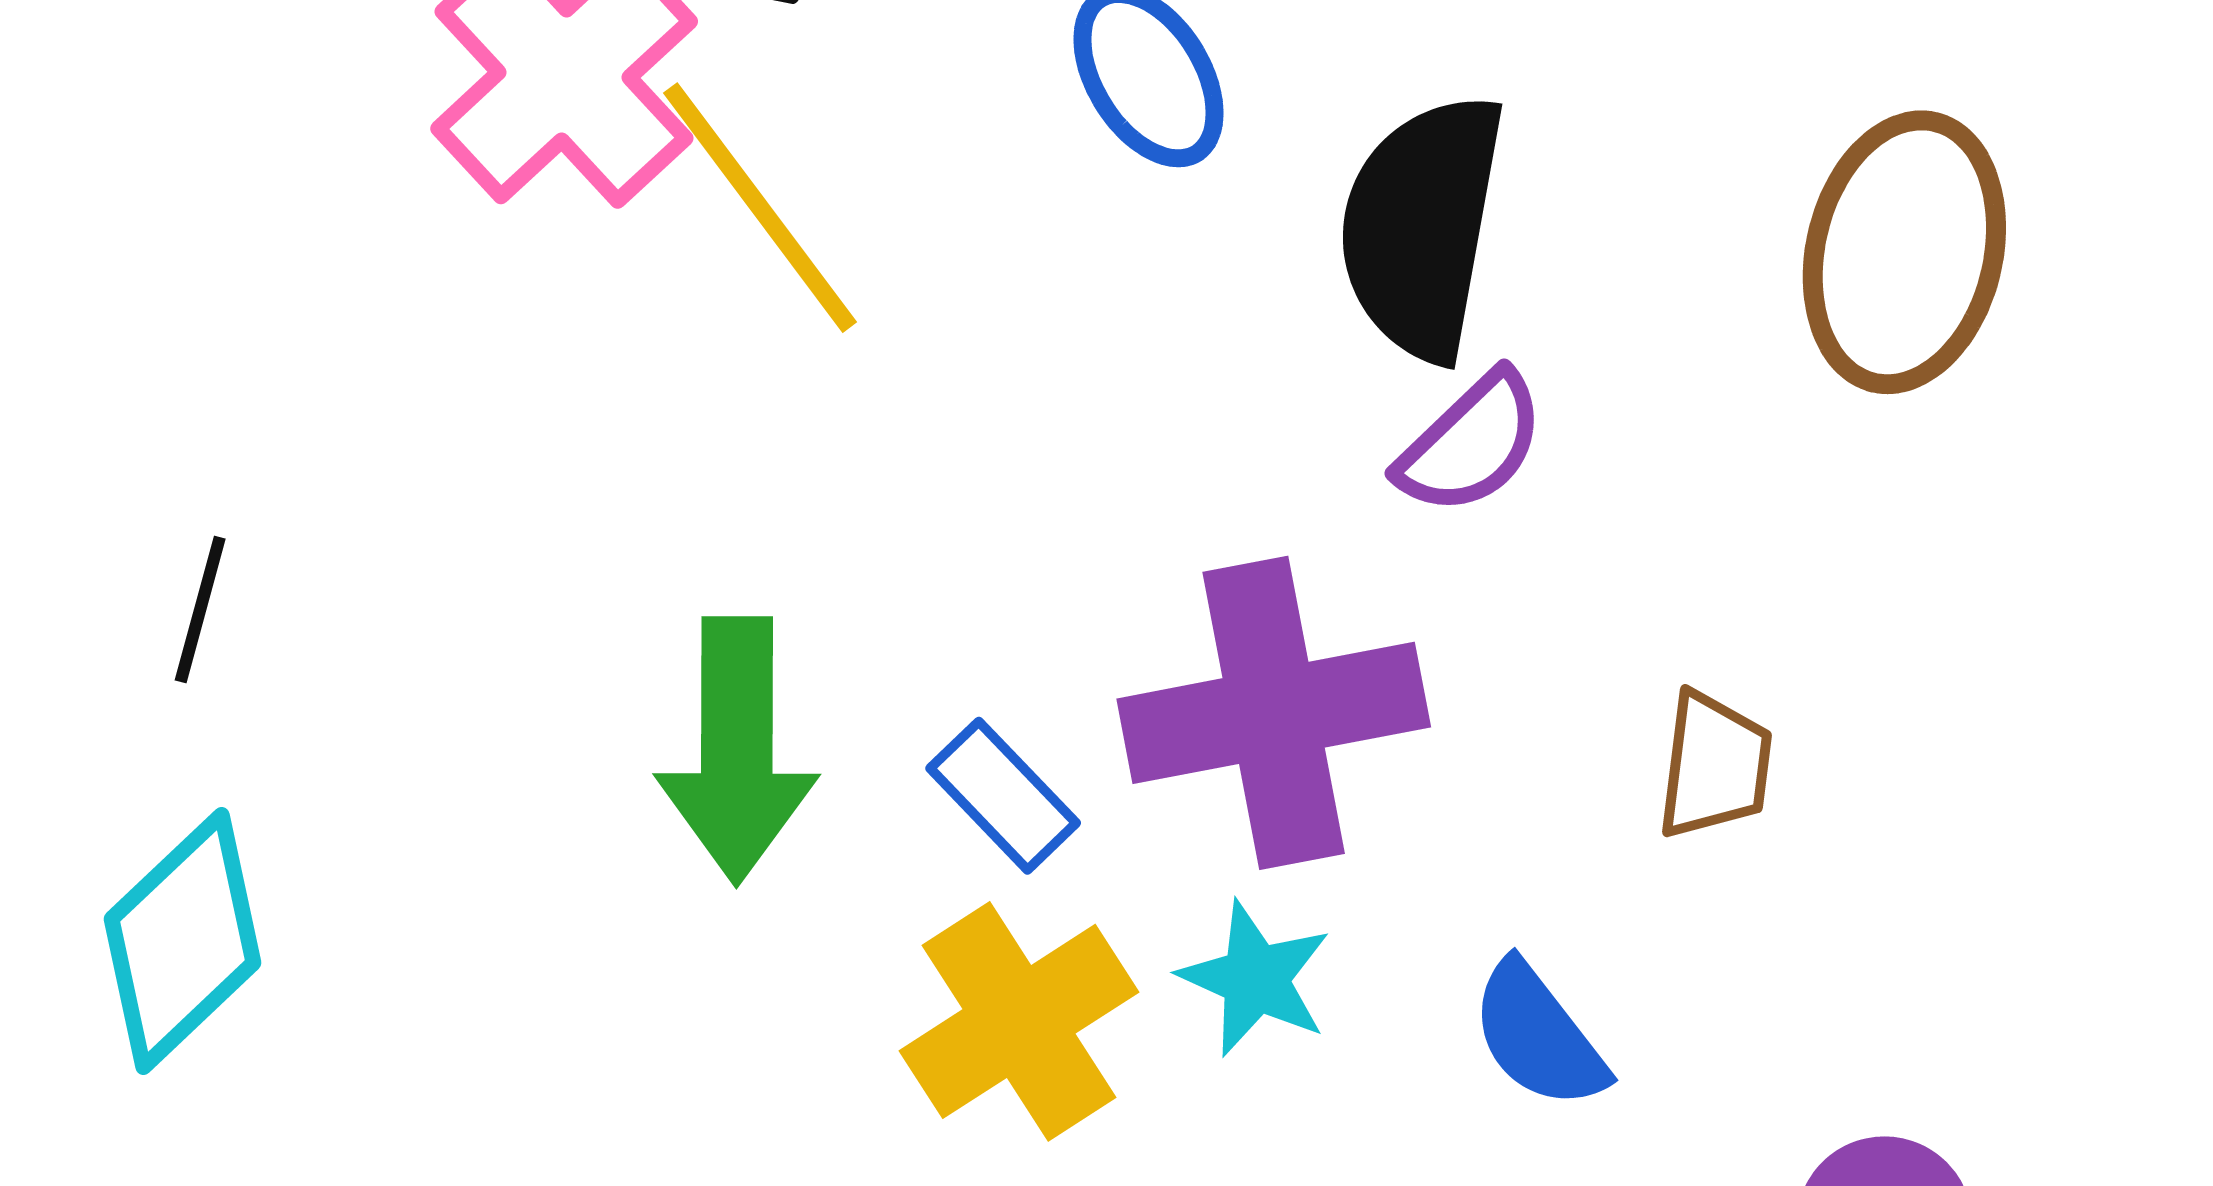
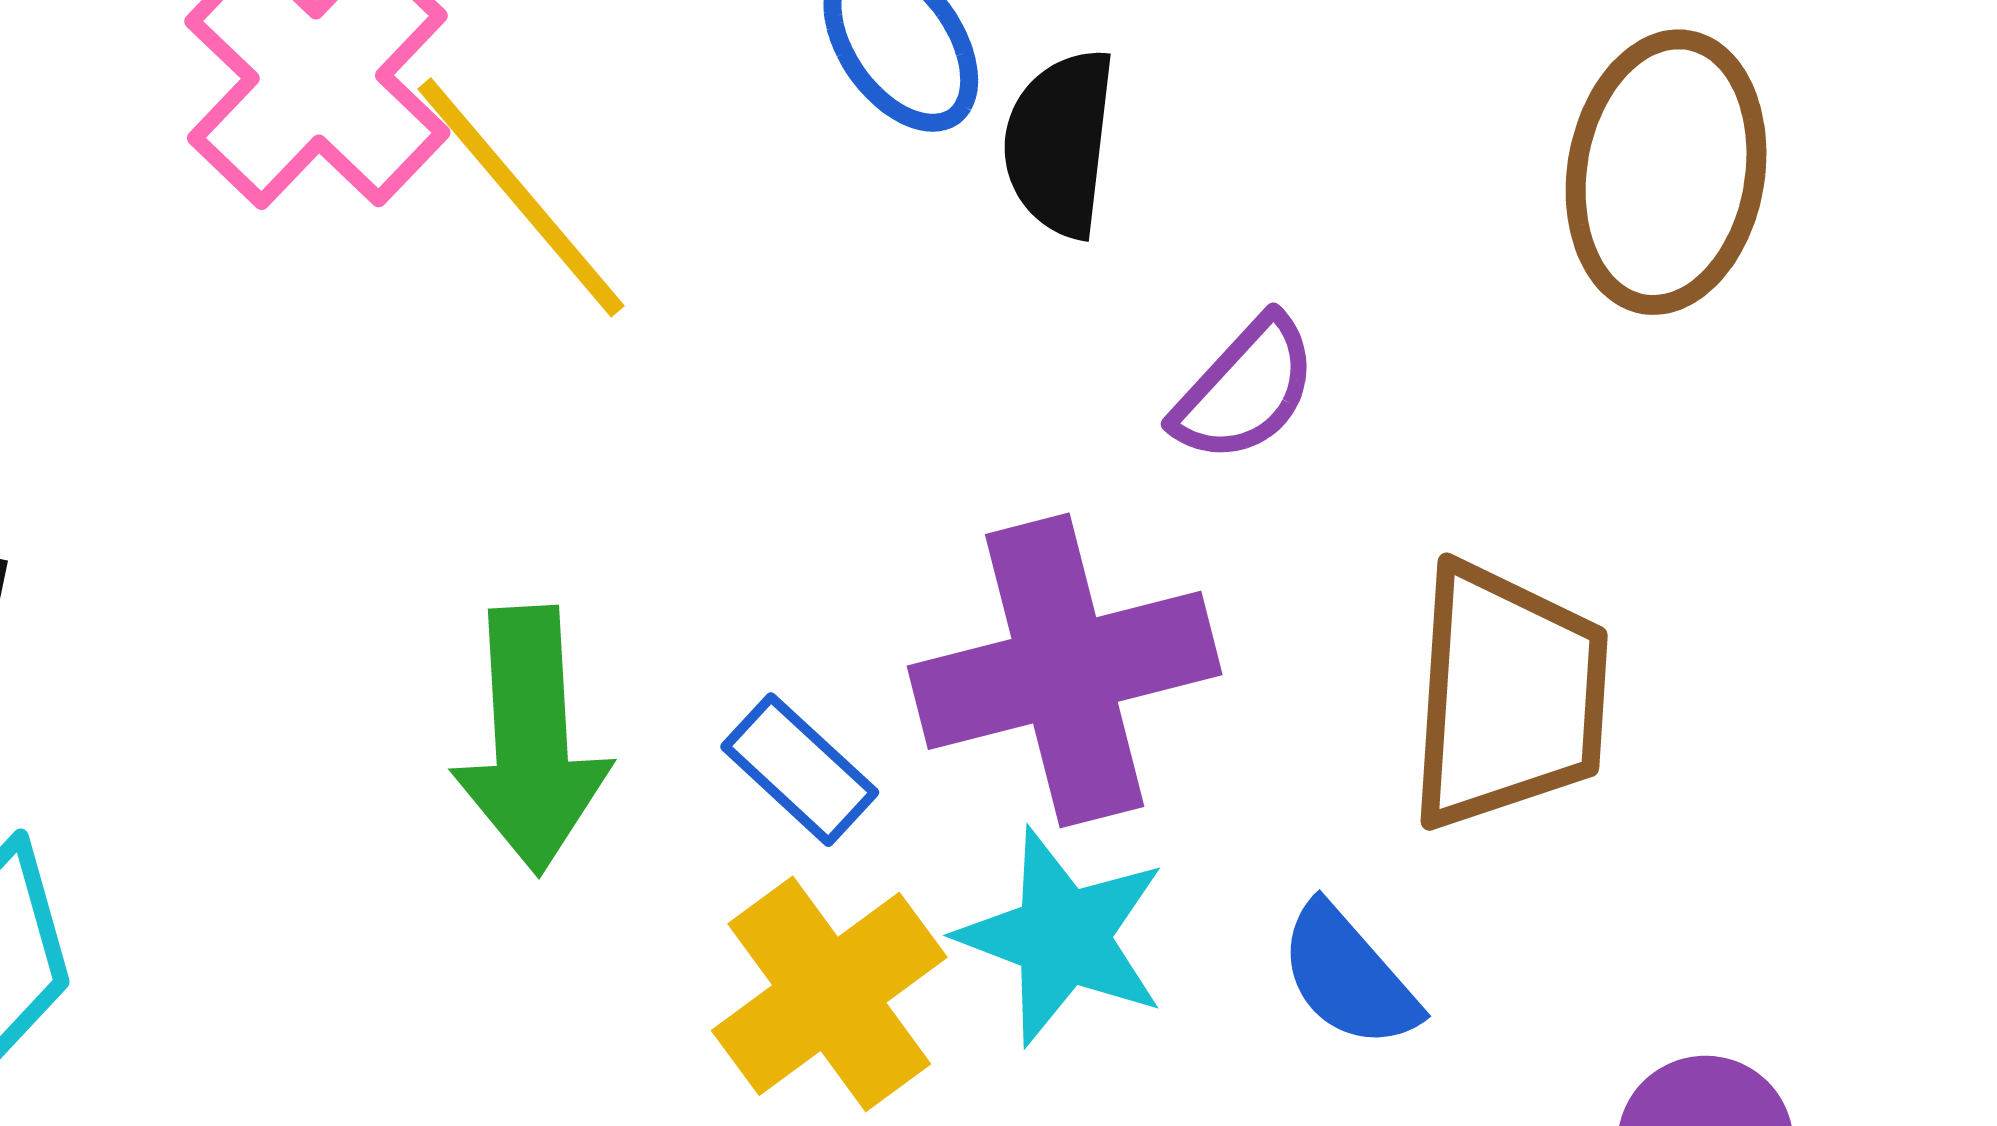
black semicircle: (1422, 227) -> (1060, 143), moved, size x0.7
brown trapezoid: (1715, 766) -> (1508, 696), size x1.8
cyan star: (1255, 979) -> (1062, 937), size x1.4

